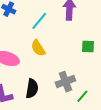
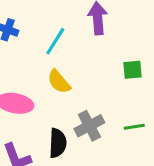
gray cross: (65, 82) -> (89, 126), moved
green line: (82, 96) -> (134, 127), moved, turned 48

